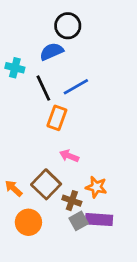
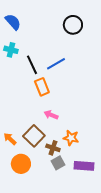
black circle: (68, 26) -> (73, 25), moved
blue semicircle: (52, 51) -> (13, 22), moved, turned 72
orange rectangle: (57, 118) -> (42, 87), turned -42
purple rectangle: (99, 220) -> (84, 166), moved

